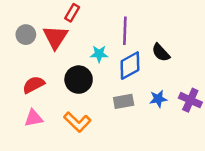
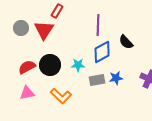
cyan star: (99, 54) -> (78, 65), moved
black circle: (79, 80) -> (50, 65), moved
blue star: (158, 99) -> (116, 78), moved

